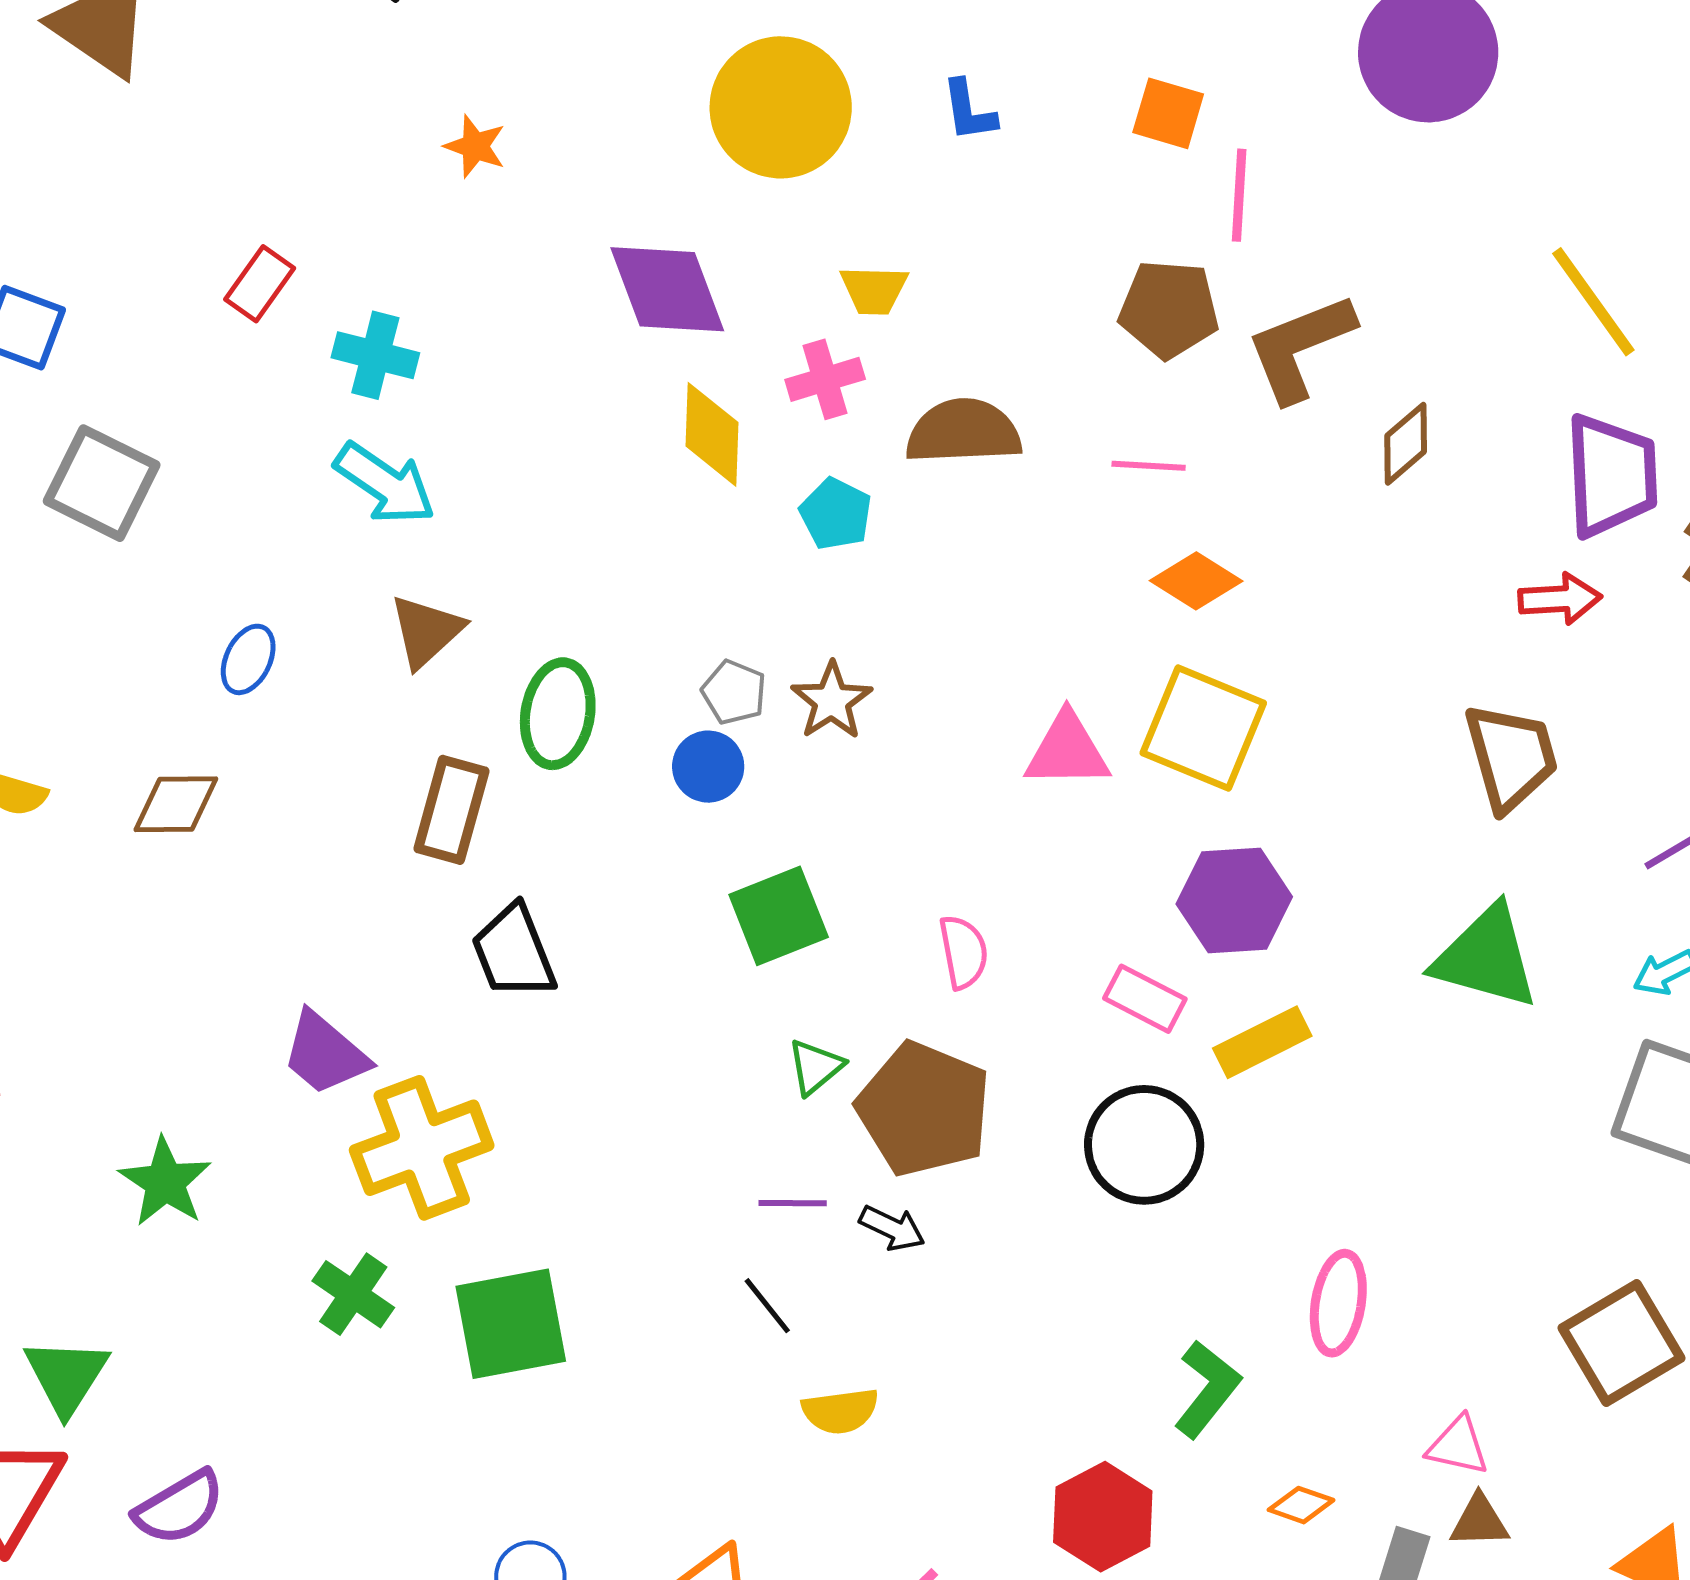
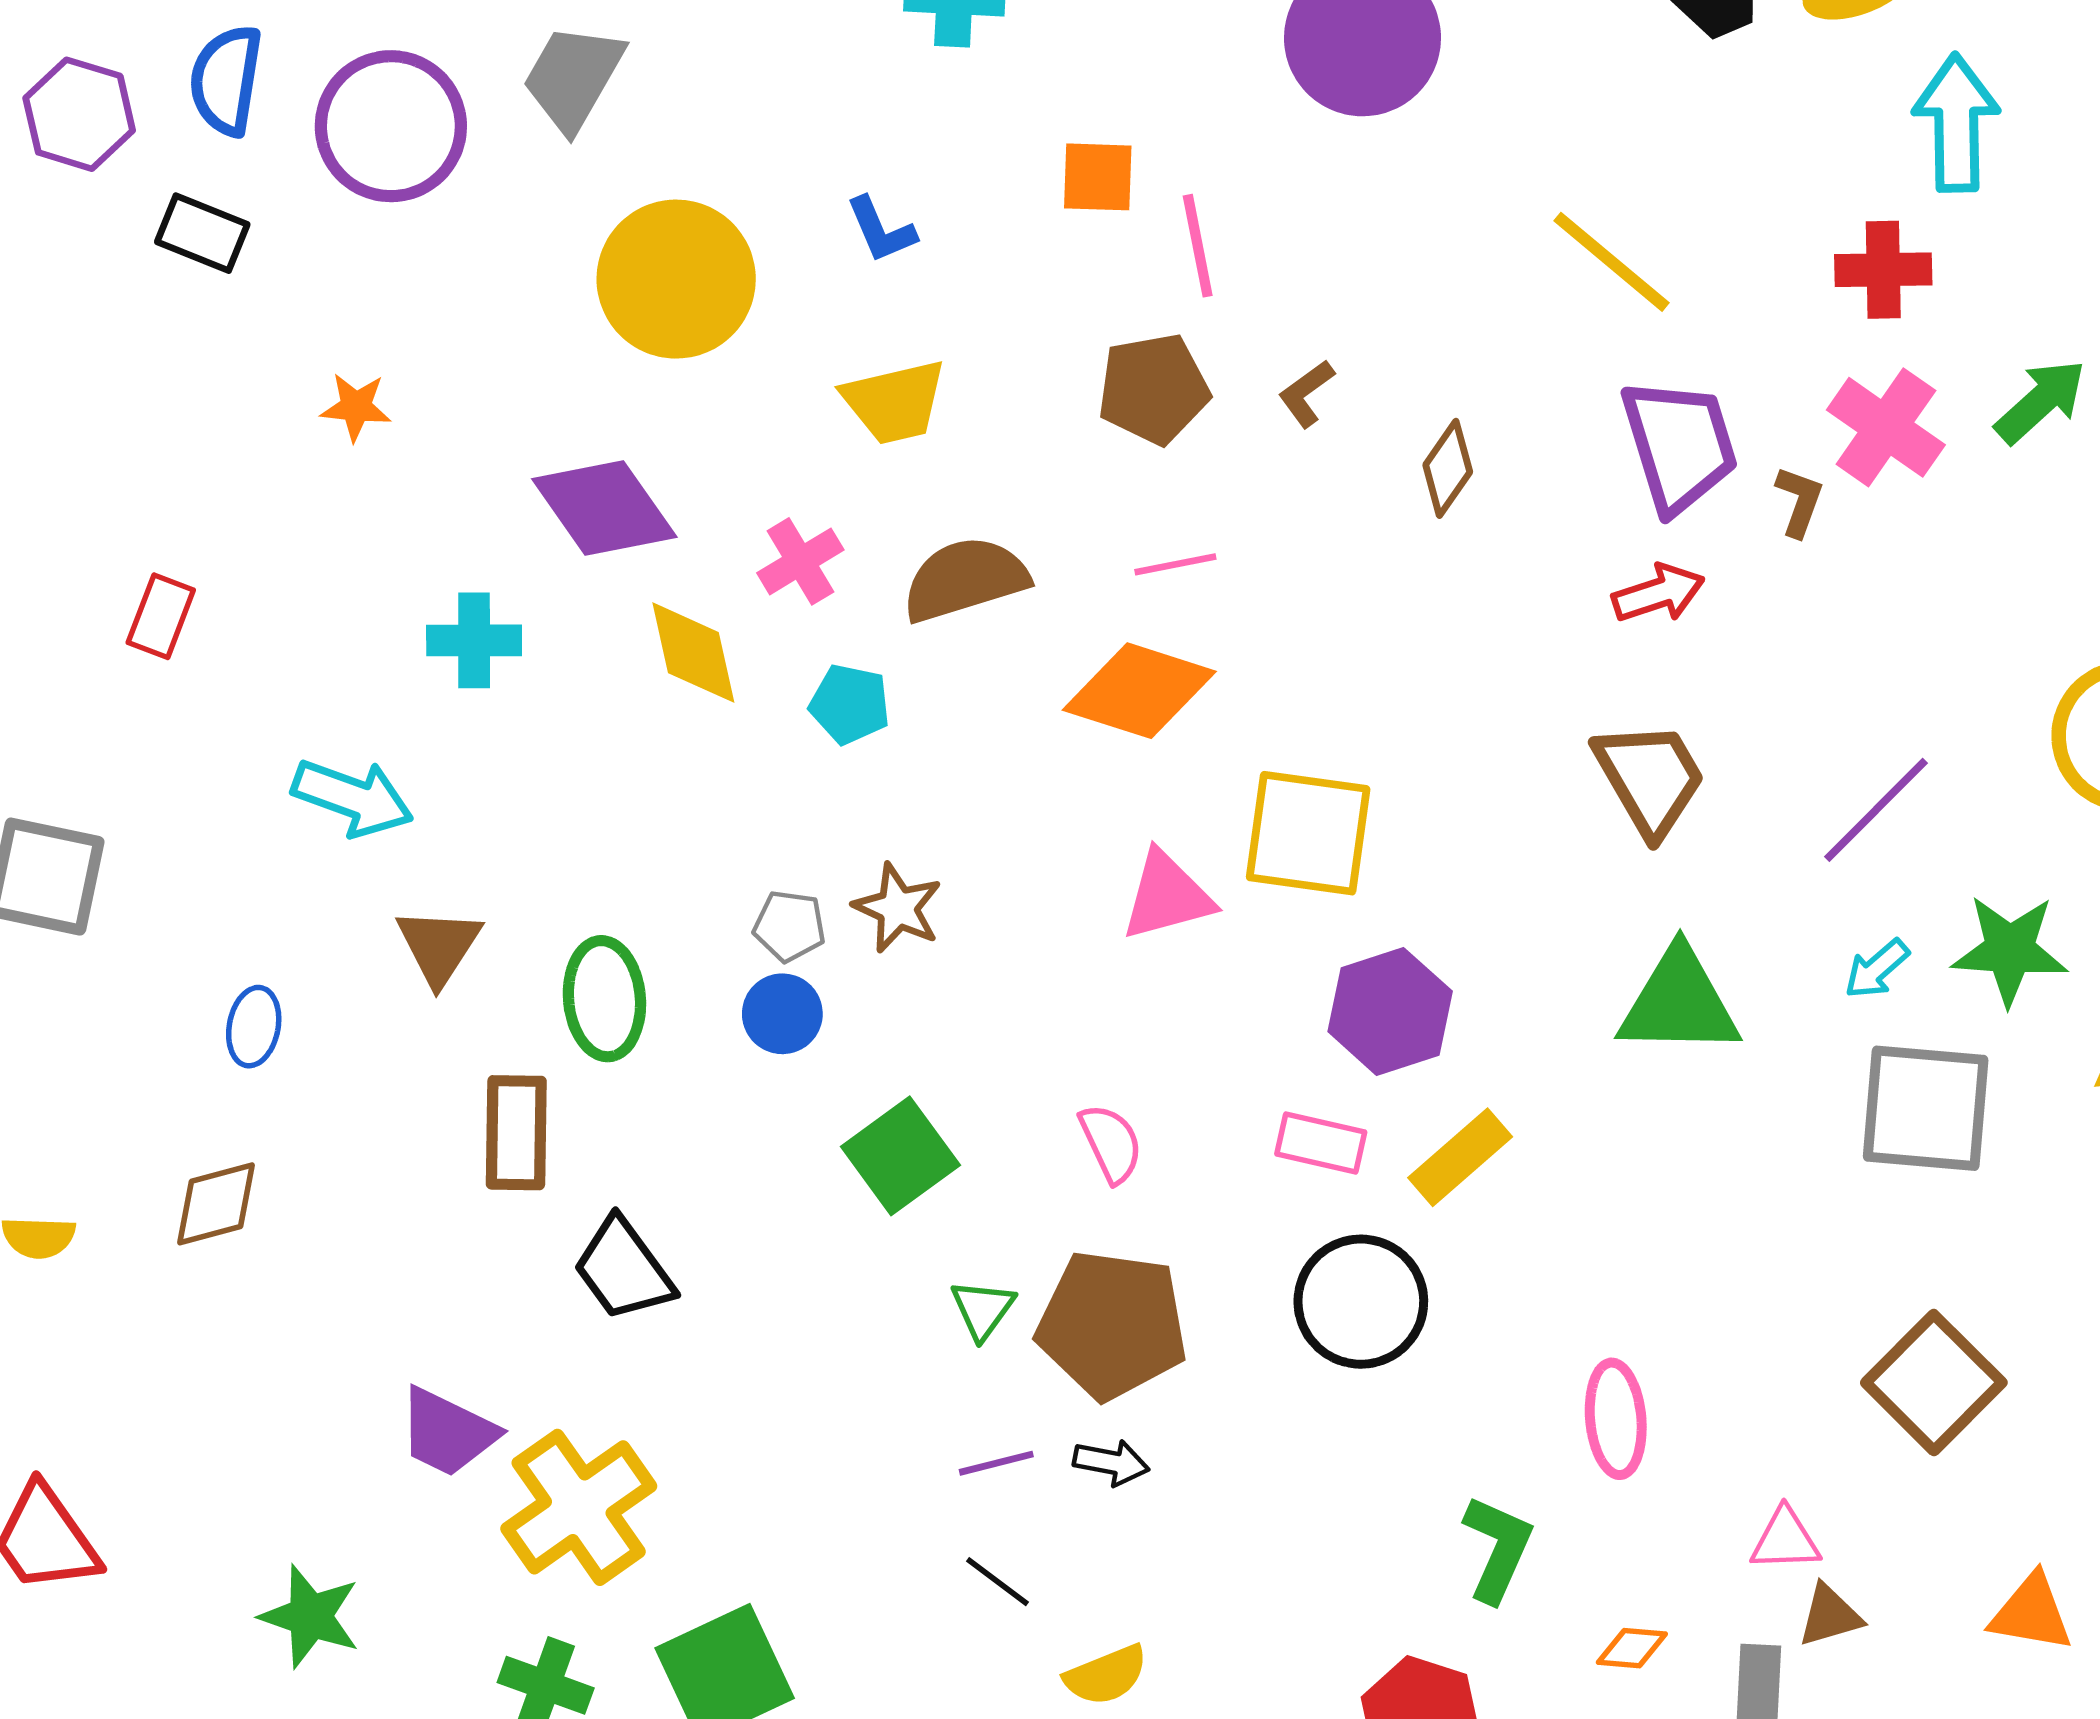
yellow trapezoid: (874, 290) -> (895, 402), moved, size x1.4
brown L-shape: (1300, 347) -> (1306, 393), size x0.5
cyan cross: (375, 355) -> (474, 640), moved
orange diamond: (1196, 581) -> (1139, 691), moved, size x1.5

